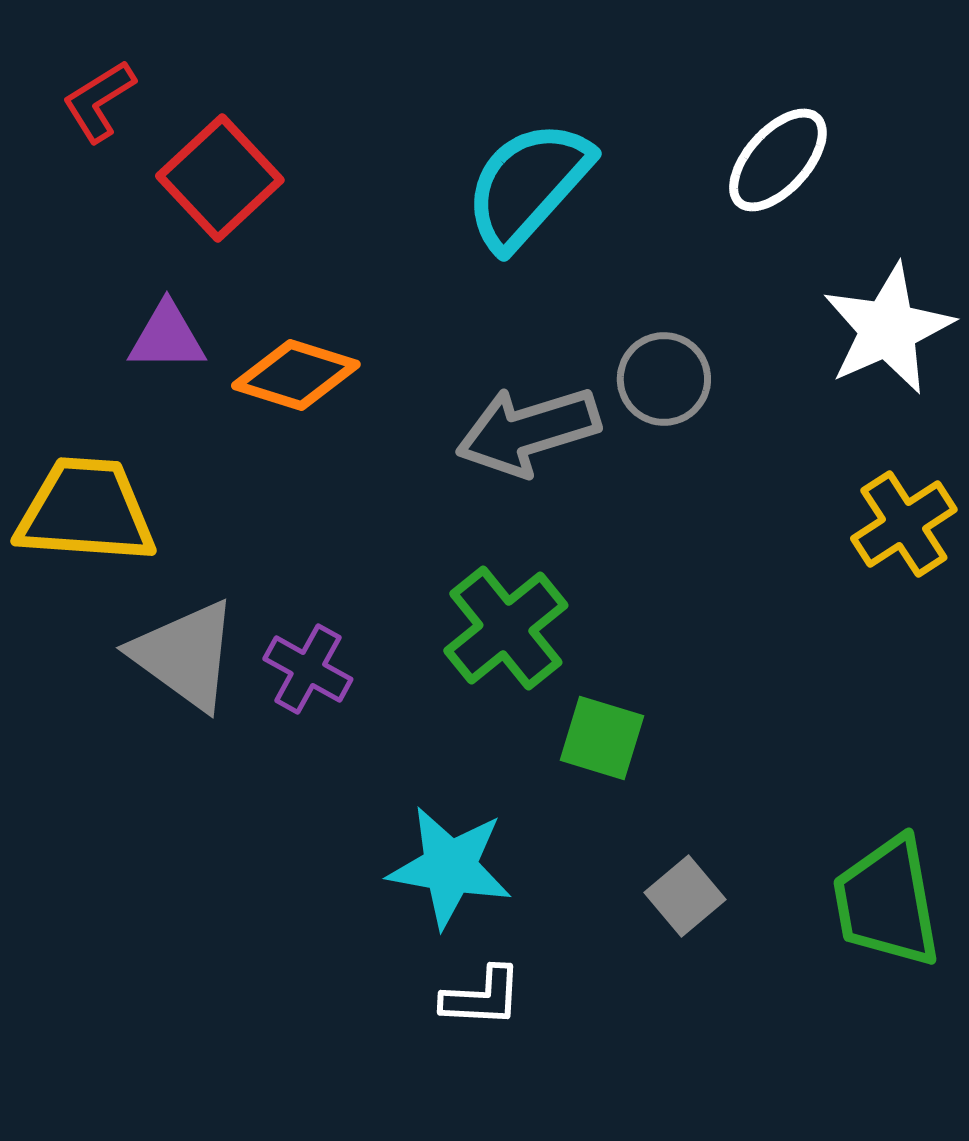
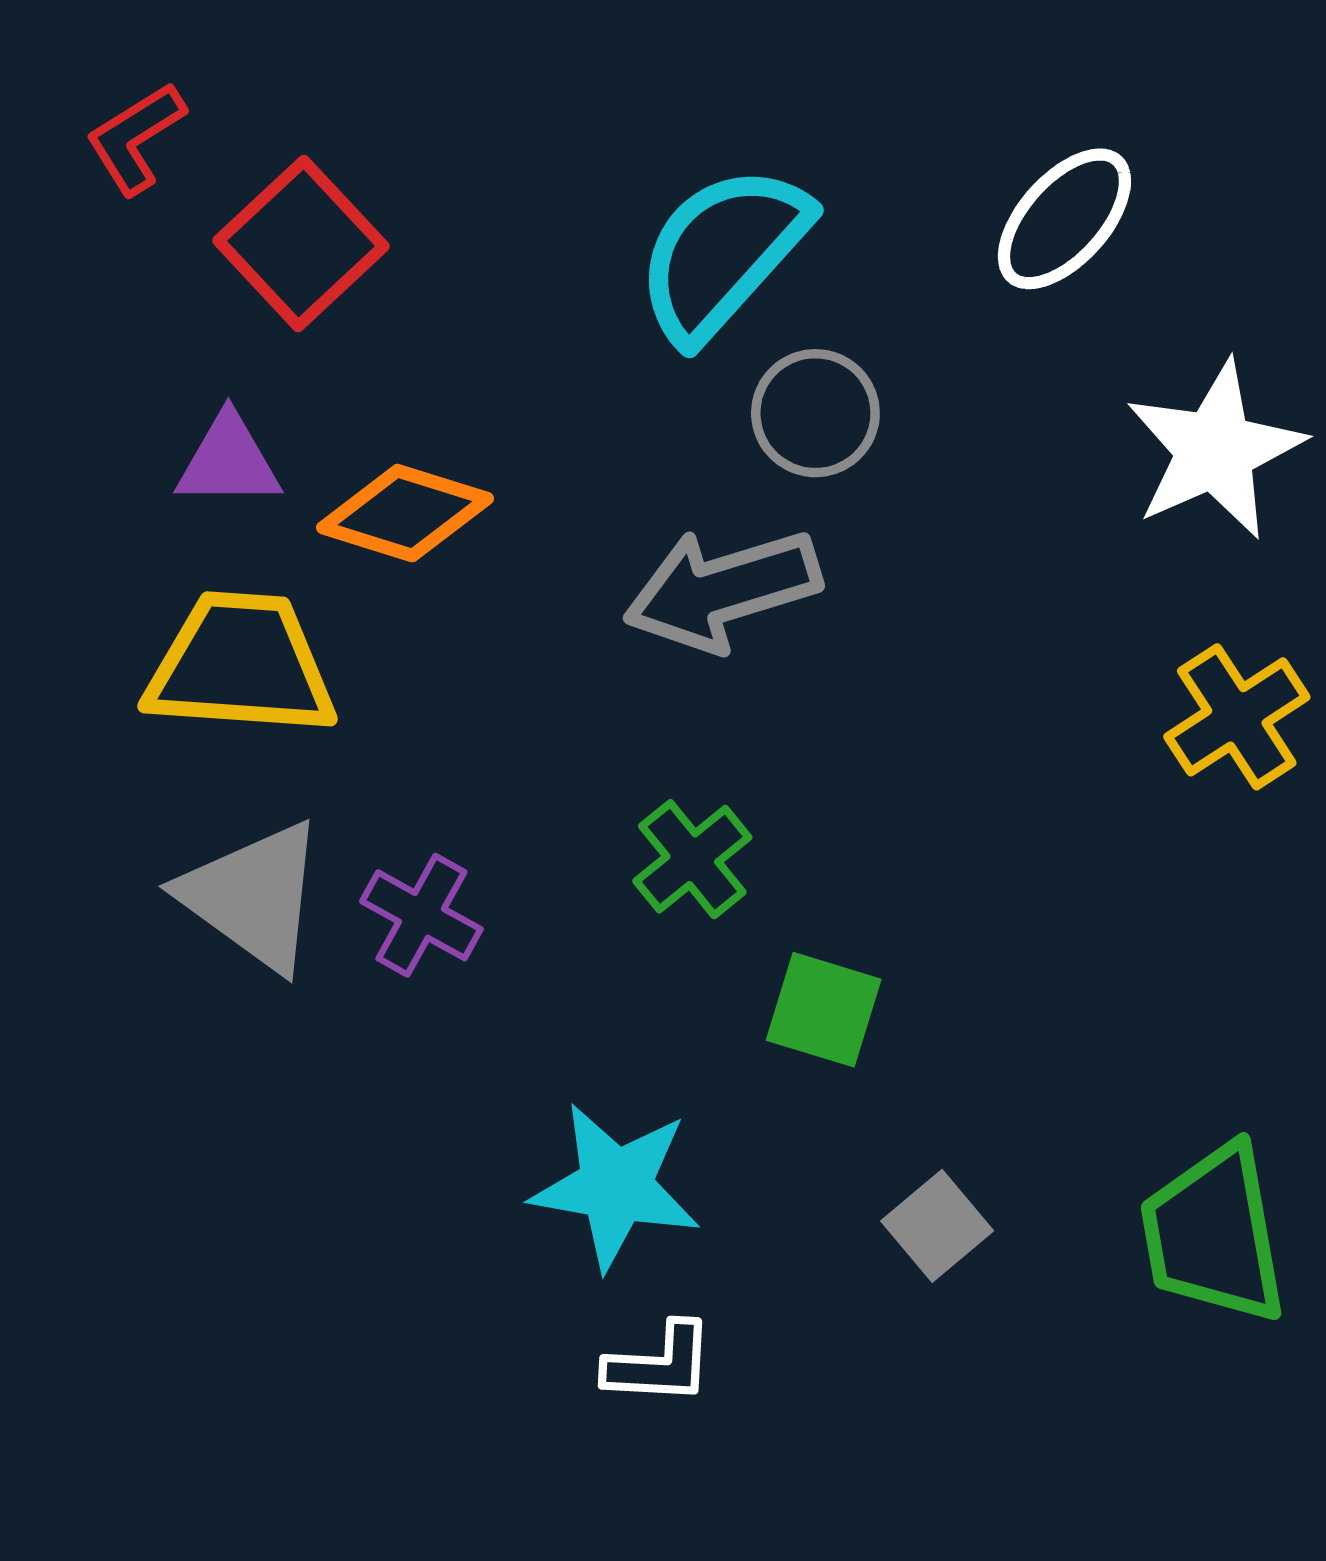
gray circle: (664, 379) -> (815, 413), moved
yellow trapezoid: (86, 511) -> (241, 665), moved
green cross: (506, 628) -> (692, 859), size x0.7

